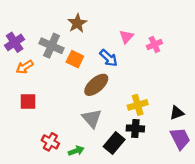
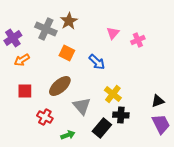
gray cross: (51, 46) -> (46, 29), moved
blue arrow: (109, 58) -> (97, 62), moved
brown ellipse: (96, 85) -> (60, 86), moved
yellow cross: (138, 105) -> (113, 94), moved, turned -36
red cross: (50, 142) -> (45, 117), moved

